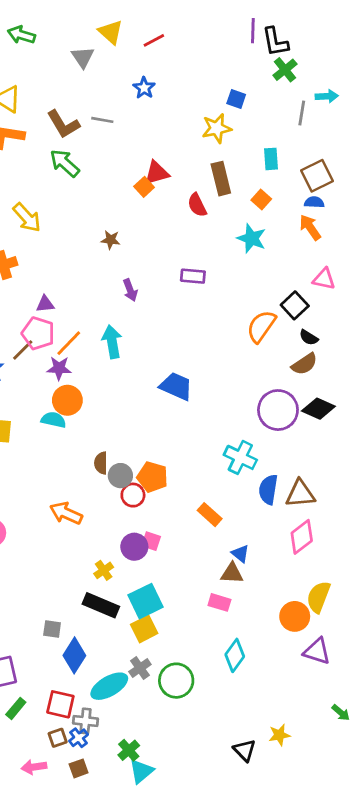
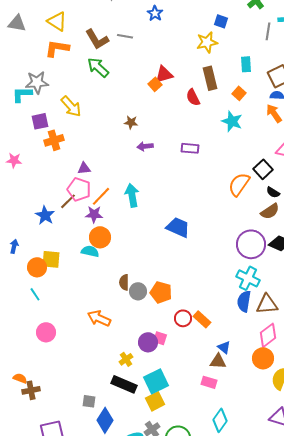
purple arrow: (130, 290) -> (145, 146), moved, turned 105
cyan cross: (240, 457) -> (248, 278), moved
red circle: (133, 495) -> (183, 318), moved
orange circle: (295, 616) -> (263, 358), moved

